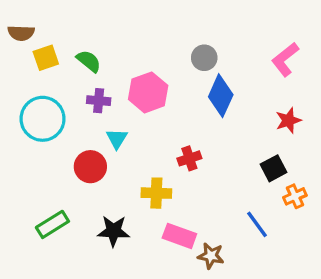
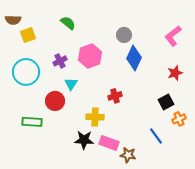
green semicircle: (89, 61) -> (68, 23), moved
purple cross: (99, 101) -> (60, 61), turned -32
green rectangle: (52, 224) -> (32, 122), moved, turned 36
black star: (113, 231) -> (84, 140), moved

